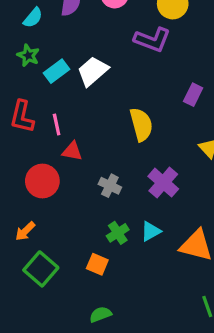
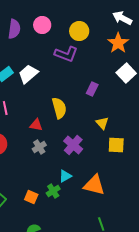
red triangle: (72, 151) -> (36, 125), moved
gray cross: (110, 186) -> (39, 147), turned 32
green cross: (118, 233) -> (53, 191), moved

